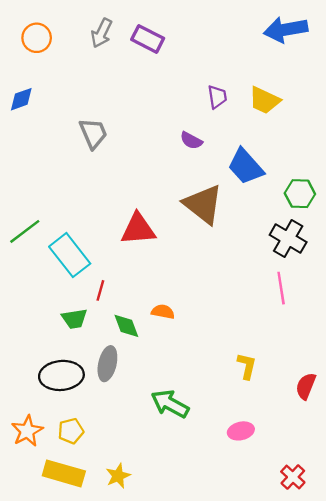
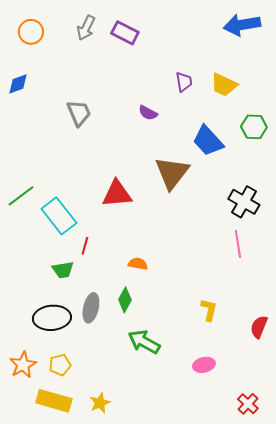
purple semicircle: (191, 141) -> (148, 113), moved
green hexagon: (300, 194) -> (254, 127), moved
brown triangle: (203, 204) -> (172, 173), turned 30
green diamond: (126, 326) -> (125, 300), moved, turned 50

